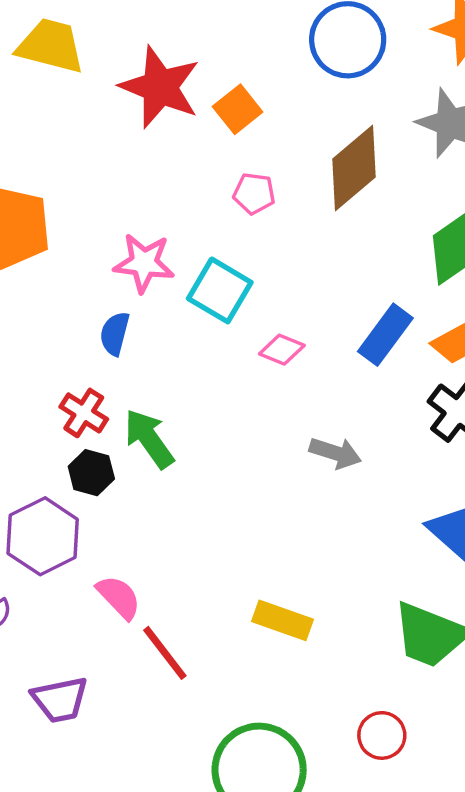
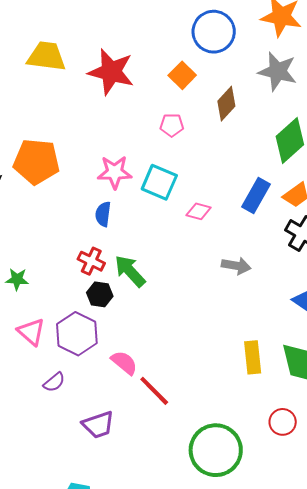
orange square: (238, 109) -> (182, 75), moved
brown diamond: (354, 168) -> (226, 104), size x0.7
yellow rectangle: (282, 620) -> (253, 357), moved, turned 72

